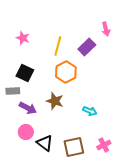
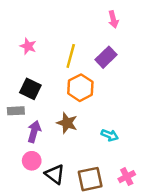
pink arrow: (106, 29) -> (113, 19), moved
purple arrow: (28, 108) -> (34, 132), turned -102

